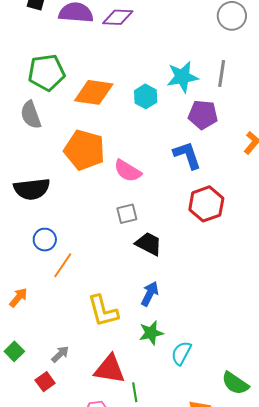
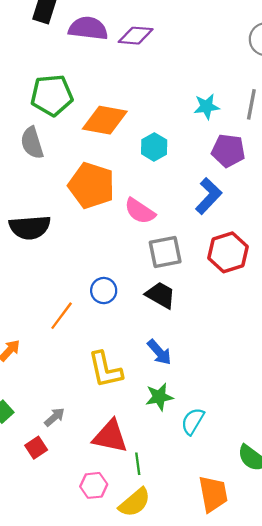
cyan star: (182, 77) -> (207, 107), size x0.7
cyan hexagon: (146, 96) -> (154, 147), moved
blue L-shape: (187, 155) -> (209, 196), turned 60
gray square: (127, 214) -> (165, 252), moved, size x1.4
blue circle: (45, 240) -> (104, 291), moved
blue arrow: (150, 294) -> (159, 352), turned 110

